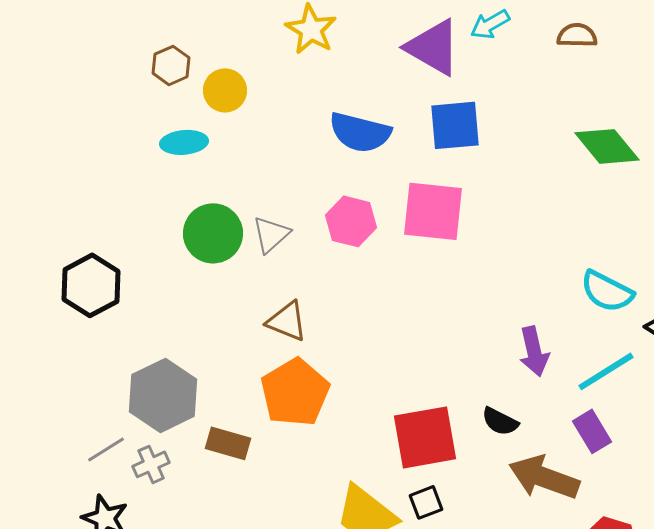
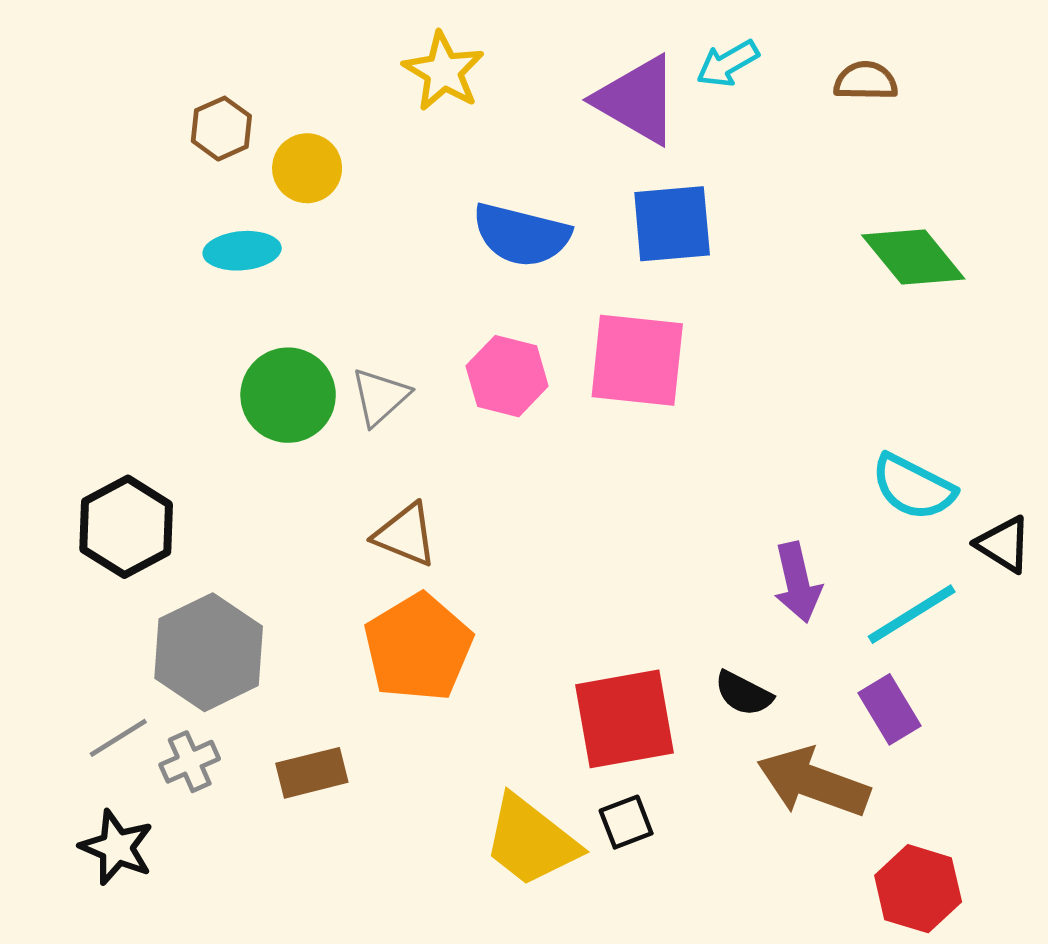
black hexagon: (91, 285) -> (126, 527), moved
brown rectangle: (228, 443) -> (312, 773), moved, turned -30

